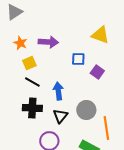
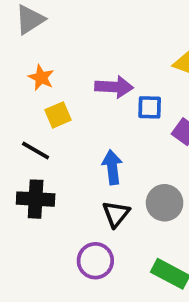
purple arrow: (48, 42) -> (114, 87), moved
black line: (32, 82) -> (36, 150), moved
black cross: (32, 108) -> (36, 199), moved

